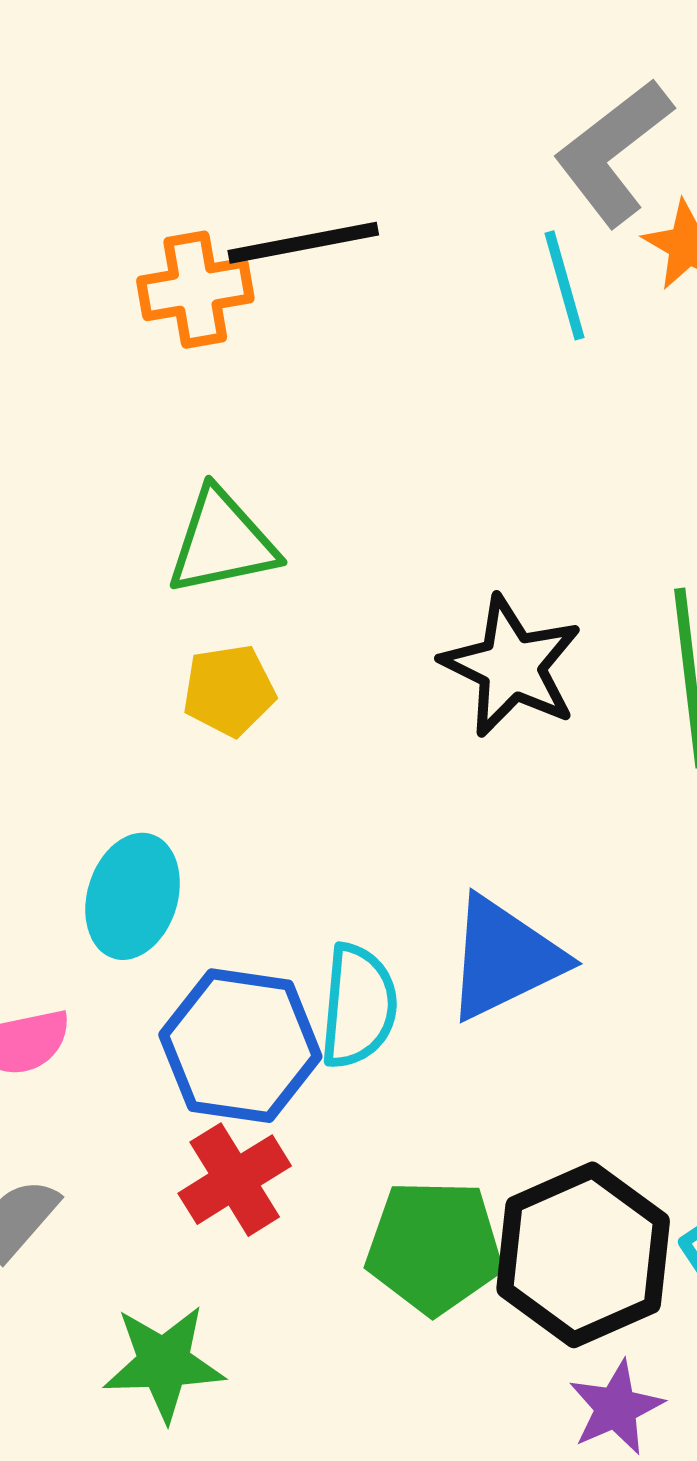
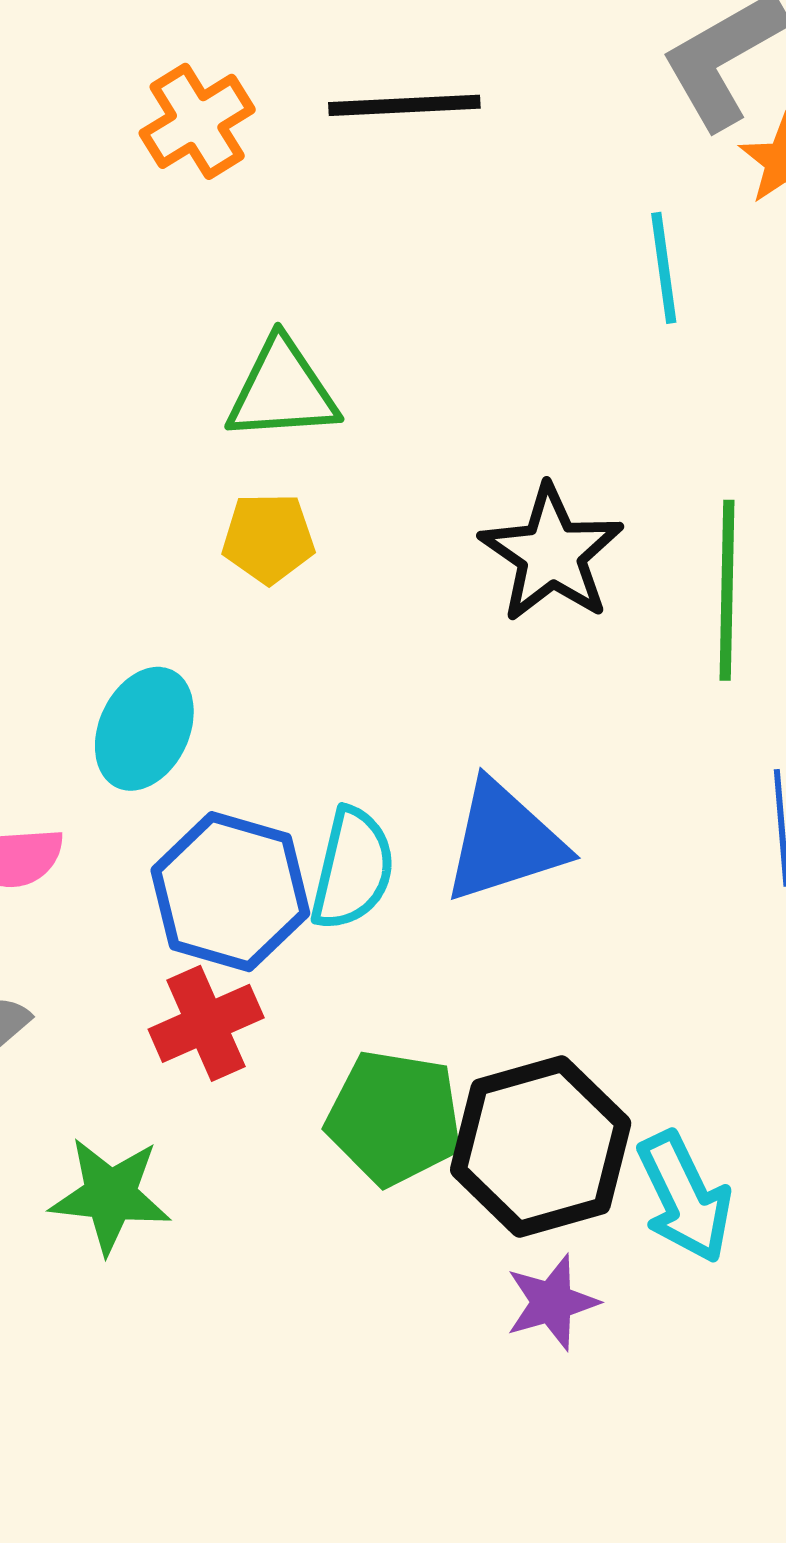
cyan line: (564, 285) -> (664, 268), moved
orange cross: (195, 290) -> (197, 121), moved, turned -30

